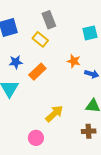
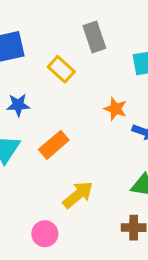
gray rectangle: (49, 20) -> (94, 37), moved
orange rectangle: (37, 72) -> (54, 145), moved

